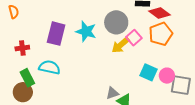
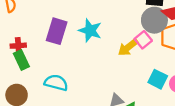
gray circle: (116, 22) -> (154, 20), moved
cyan semicircle: (49, 67) -> (56, 83), moved
green rectangle: (27, 78) -> (21, 60), moved

